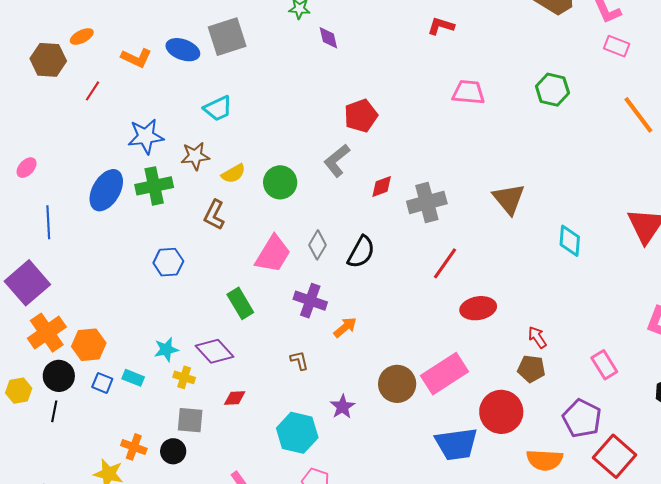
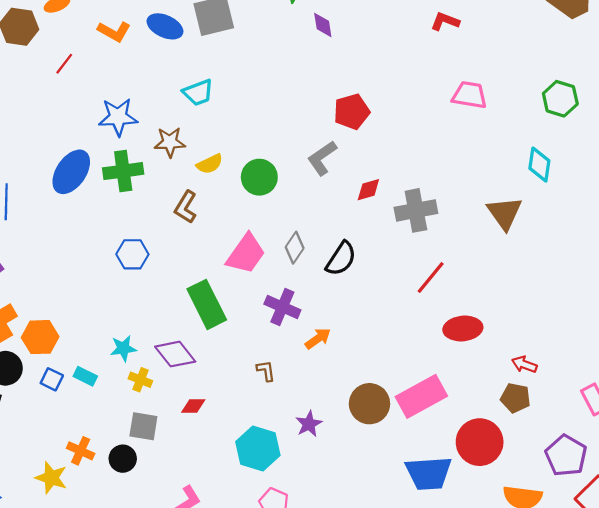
cyan diamond: (570, 241) -> (539, 165), moved
green rectangle: (240, 303) -> (207, 304), size x1.4
red arrow: (537, 337) -> (524, 364), turned -40

